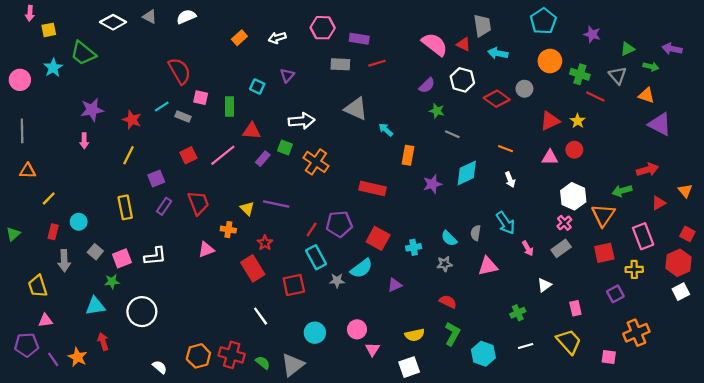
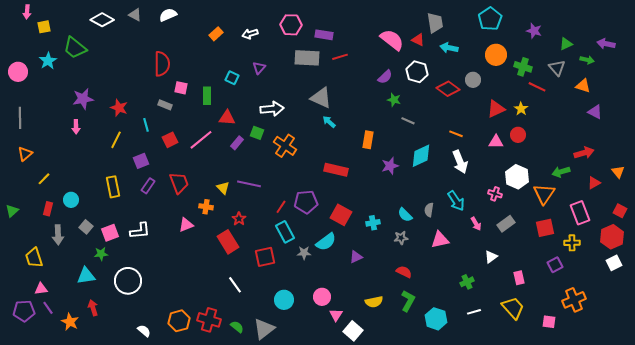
gray rectangle: (340, 64) -> (307, 58), size x1.4
red semicircle: (180, 71) -> (162, 64), turned 30
cyan line: (162, 106) -> (146, 125), moved, turned -72
purple triangle: (660, 124) -> (595, 112), size x0.7
cyan arrow: (386, 130) -> (329, 122), moved
orange triangle: (28, 171) -> (25, 154), turned -42
white arrow: (510, 180) -> (460, 162), size x1.6
pink cross: (564, 223) -> (495, 194), moved, turned -32
purple line: (53, 359) -> (48, 308), moved
white square: (409, 367) -> (353, 331), moved, turned -30

